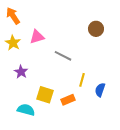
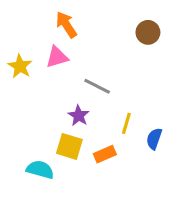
orange arrow: (13, 16) -> (66, 25), moved
brown circle: (96, 29) -> (148, 32), moved
purple star: (21, 72) -> (79, 116), moved

